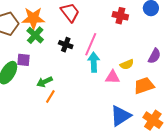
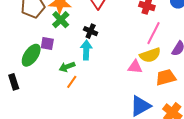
pink line: (91, 44) -> (154, 33), moved
cyan arrow: (94, 62) -> (86, 50), moved
yellow semicircle: (127, 64) -> (150, 55), size x1.5

